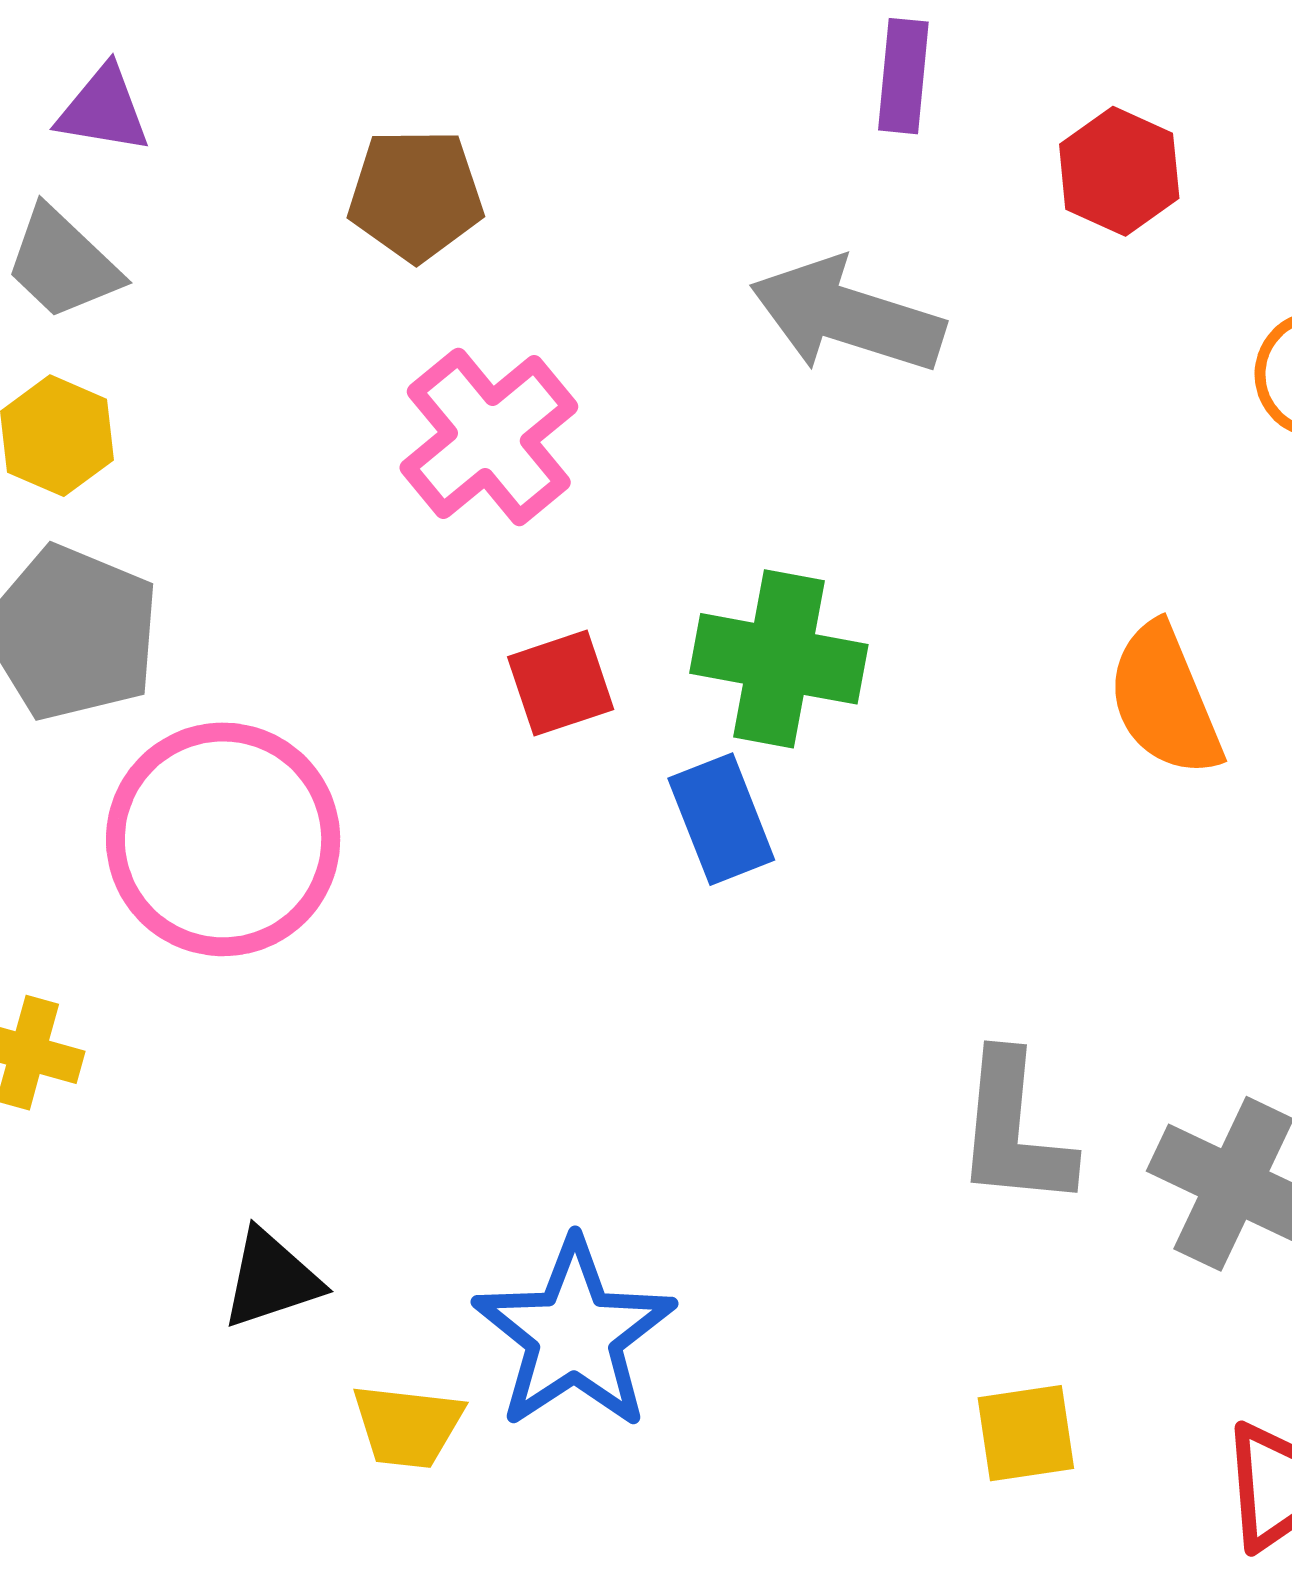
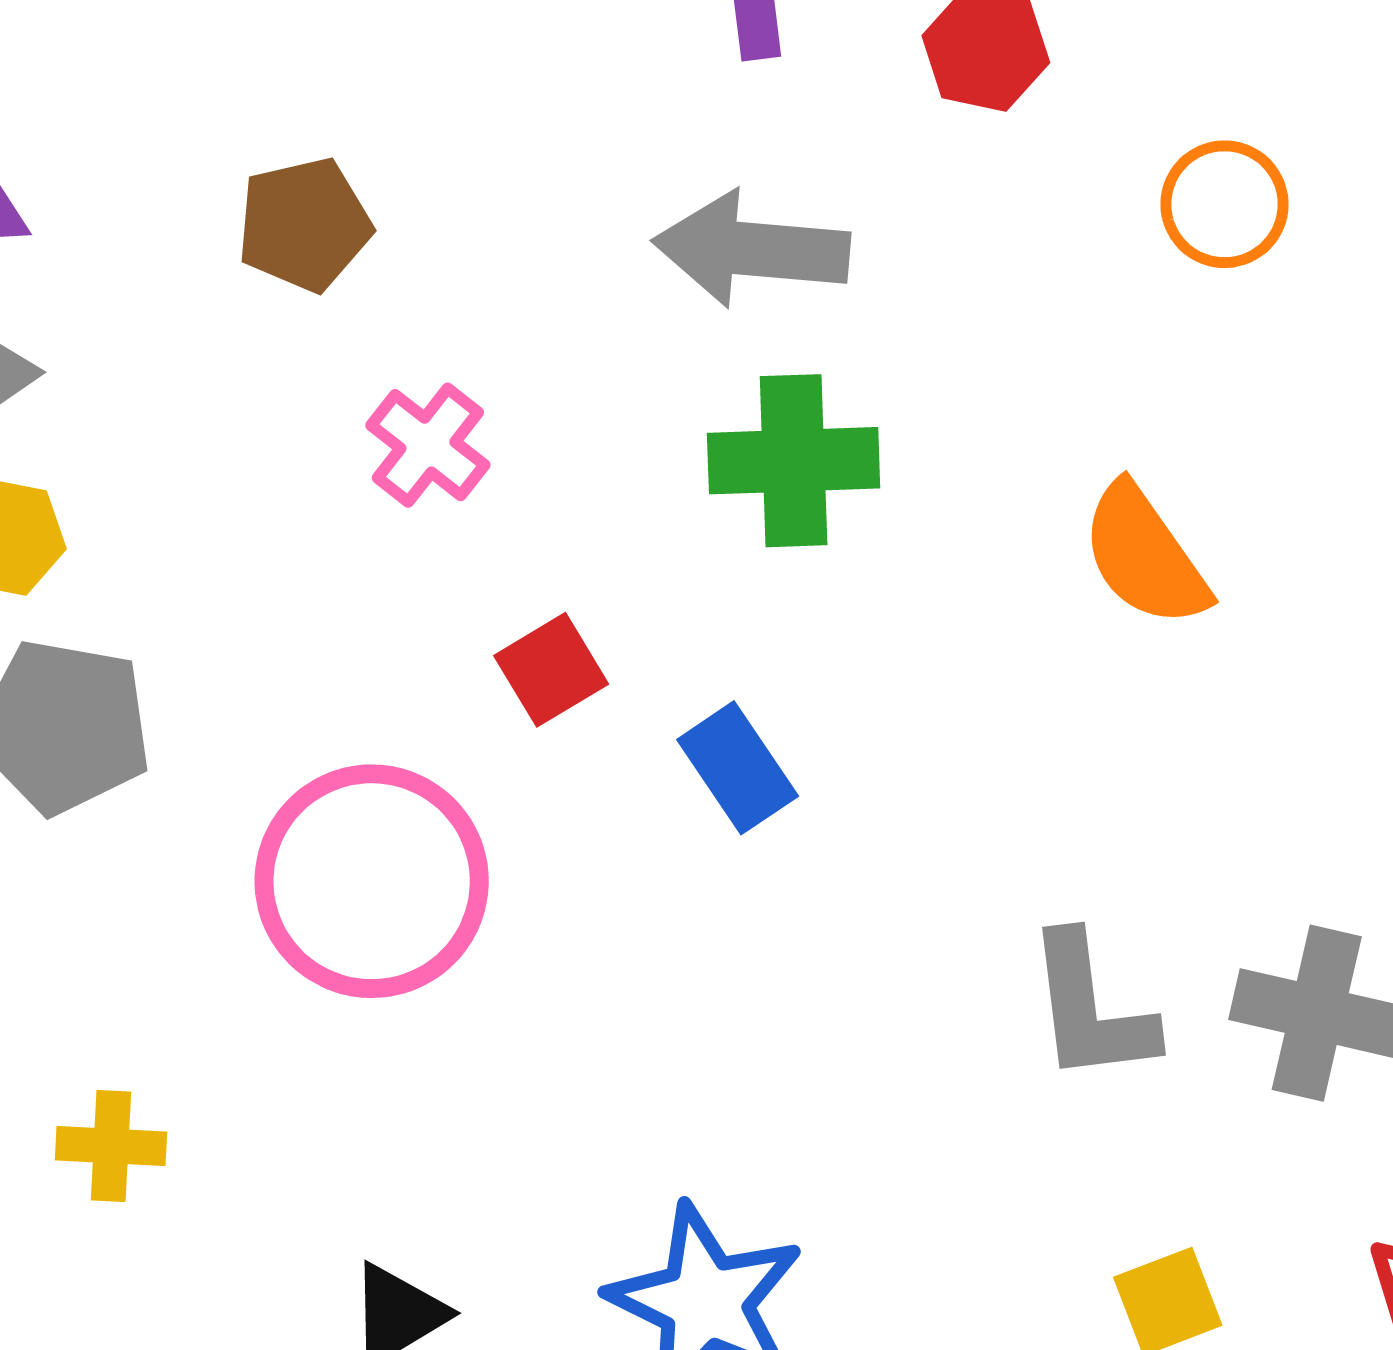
pink cross: (489, 437) -> (428, 445), size x0.7
green cross: (779, 659) -> (794, 461), moved
pink circle: (223, 839) -> (372, 881), moved

